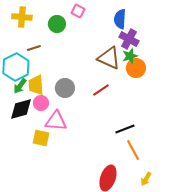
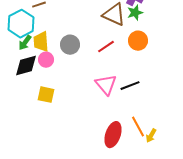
orange circle: (136, 68) -> (138, 41), moved
pink triangle: (56, 121) -> (106, 85), moved, turned 45
orange line: (133, 150) -> (138, 127), moved

